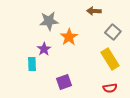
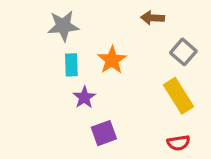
gray star: (49, 21) -> (63, 26), moved
purple star: (44, 49) -> (84, 97), moved
cyan rectangle: (32, 64) -> (71, 65), moved

